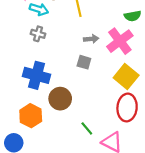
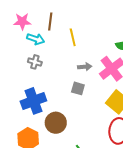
blue cross: (36, 75) -> (33, 101), turned -35

